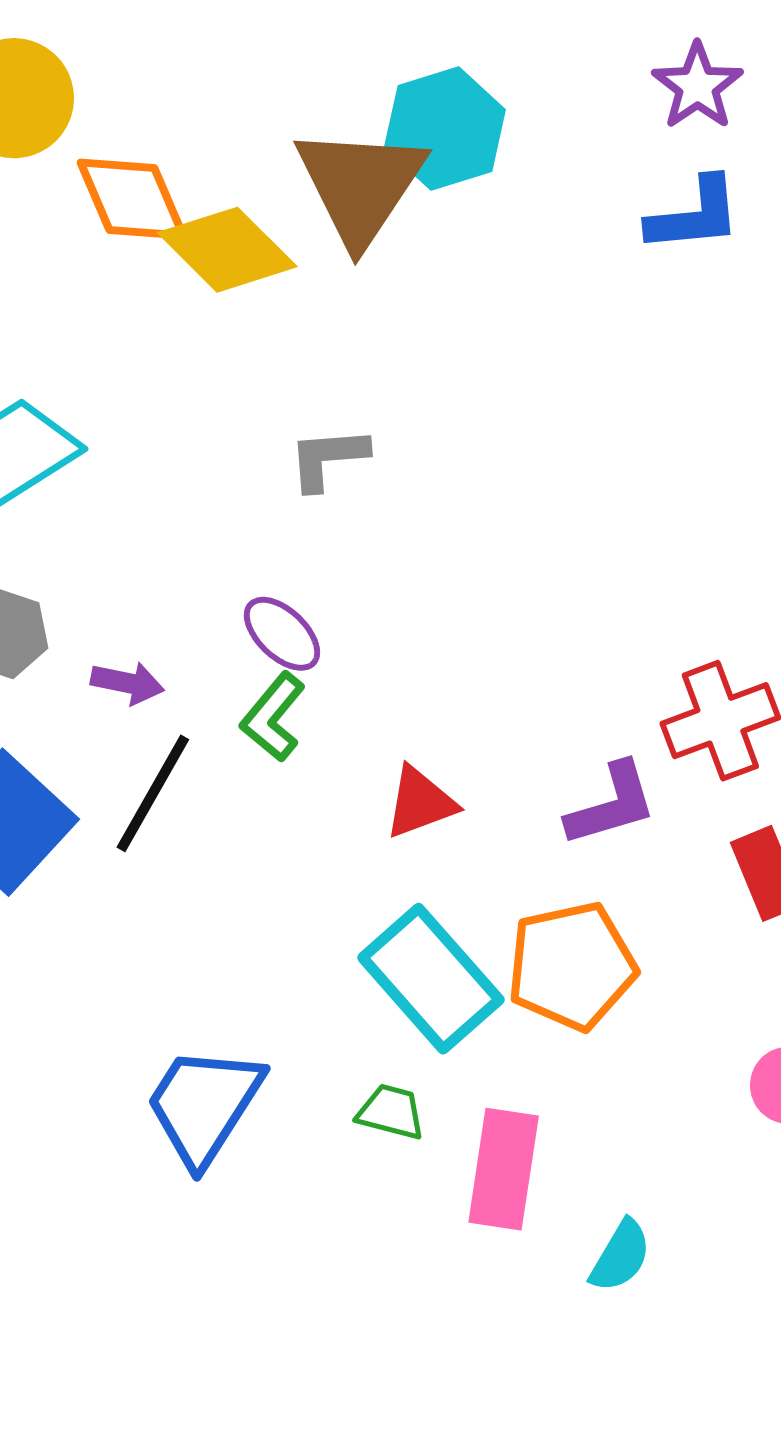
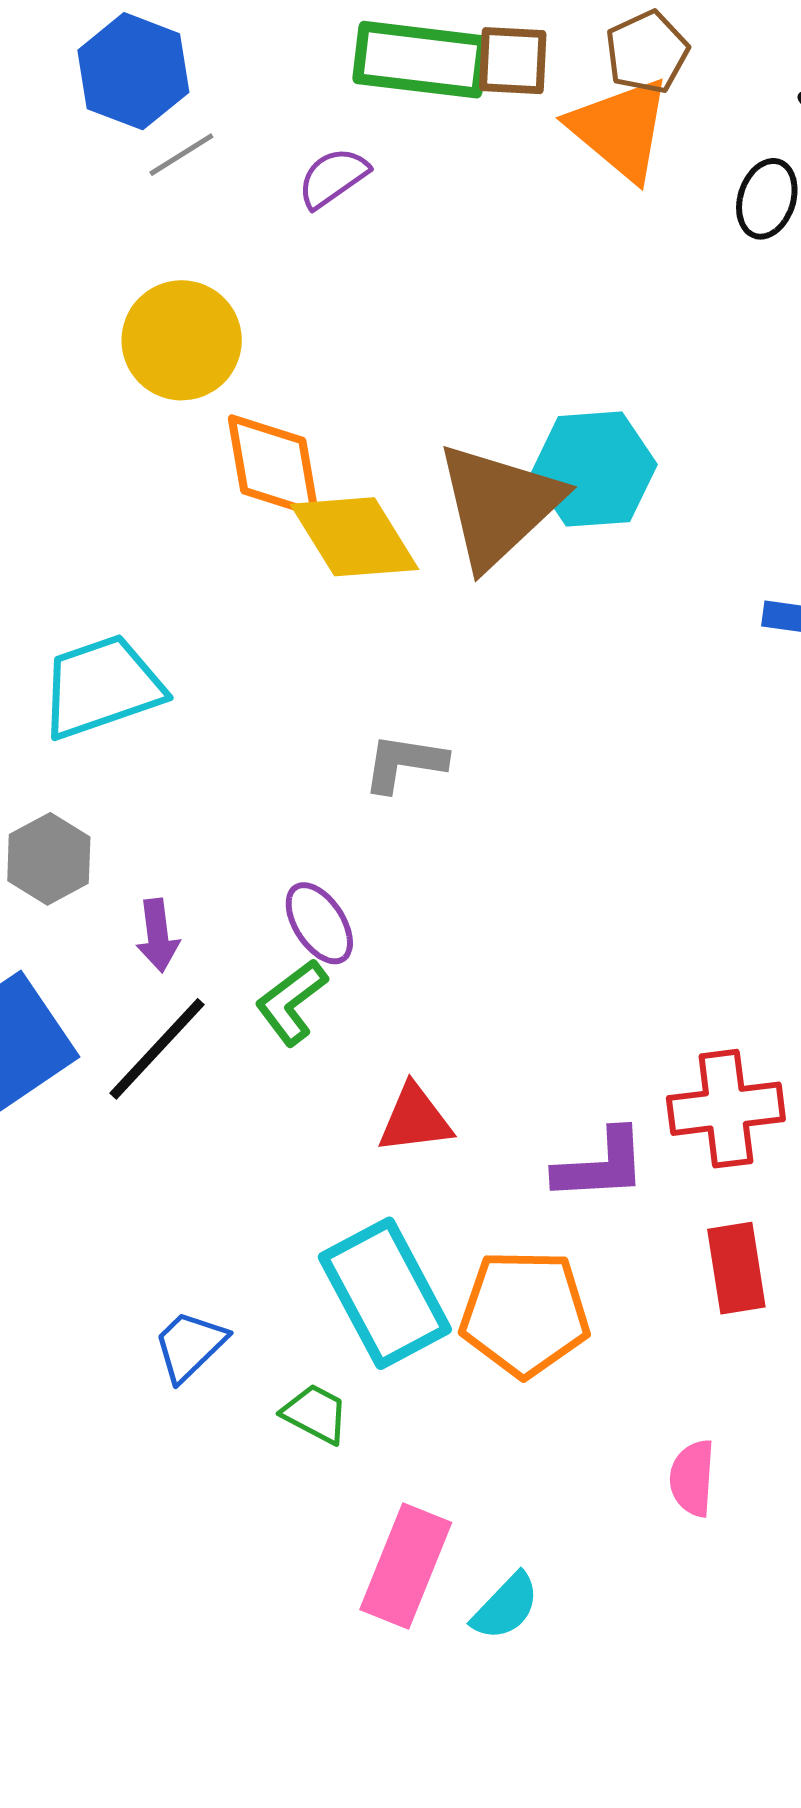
purple arrow: (127, 683) -> (158, 935), turned 58
blue trapezoid: (204, 1105) -> (190, 1346), moved, size x0.6
pink rectangle: (504, 1169) -> (406, 1566), moved

